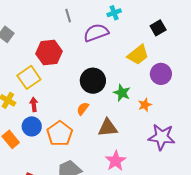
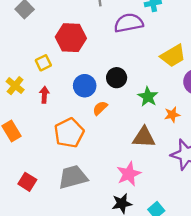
yellow square: (29, 77) -> (43, 63), size x0.6
black circle: (93, 81) -> (117, 78), size x0.7
blue circle: (32, 126) -> (85, 86), moved
brown triangle: (108, 128) -> (144, 137), moved

